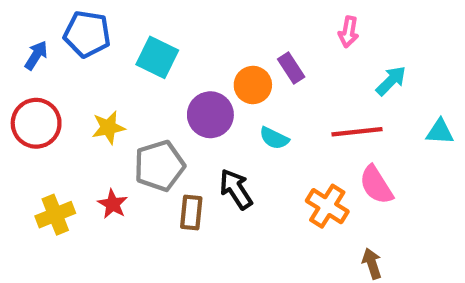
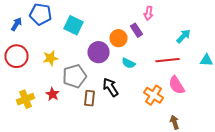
pink arrow: (349, 32) -> (148, 13), moved

